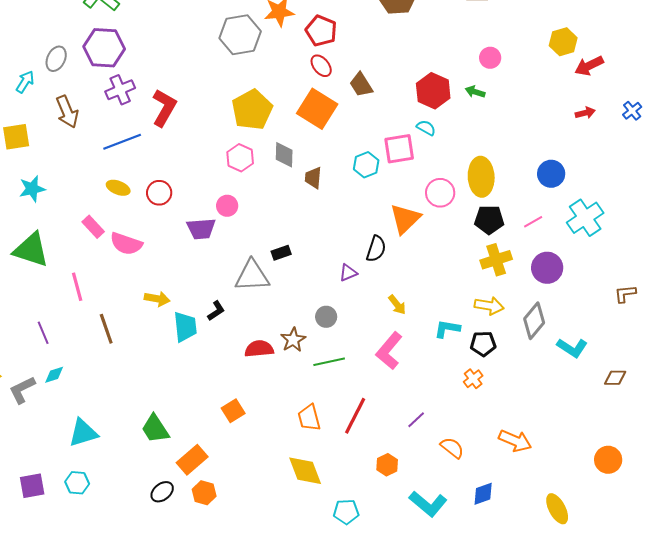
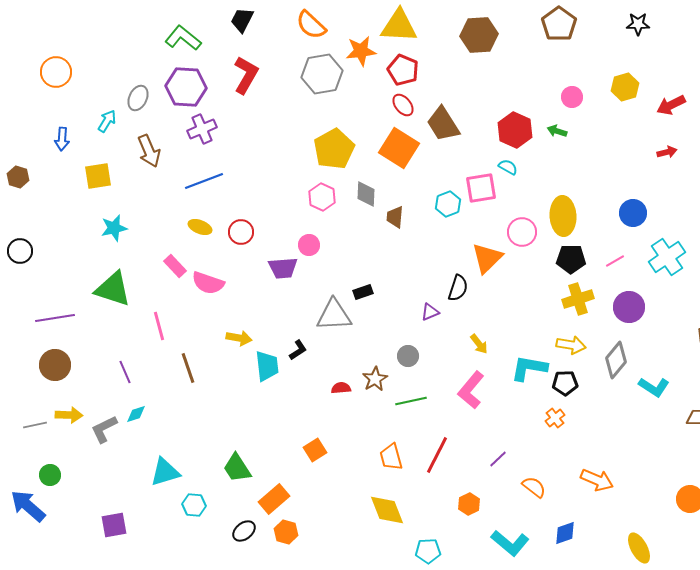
yellow hexagon: (563, 42) -> (625, 87), moved
brown trapezoid: (361, 85) -> (443, 124), size x1.4
red L-shape: (164, 108) -> (246, 75), moved
cyan L-shape: (447, 329) -> (529, 368), size x1.4
red semicircle: (259, 349) -> (341, 388), size x0.7
cyan hexagon: (77, 483) -> (194, 505), moved

